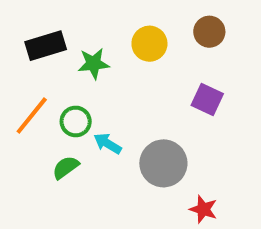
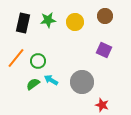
black rectangle: (46, 46) -> (23, 23), turned -60
green star: (94, 64) -> (48, 20), moved
cyan arrow: (108, 143) -> (51, 80), moved

